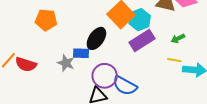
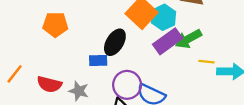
green arrow: (178, 39) -> (188, 39), moved, size x1.6
gray star: (66, 63) -> (79, 91), moved
red semicircle: (26, 64) -> (49, 84), moved

